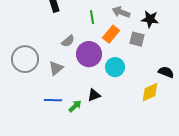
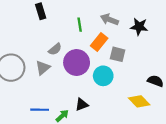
gray square: (137, 39) -> (118, 54), moved
gray triangle: (56, 68) -> (43, 68), moved
yellow diamond: (150, 92) -> (139, 101), turned 70

